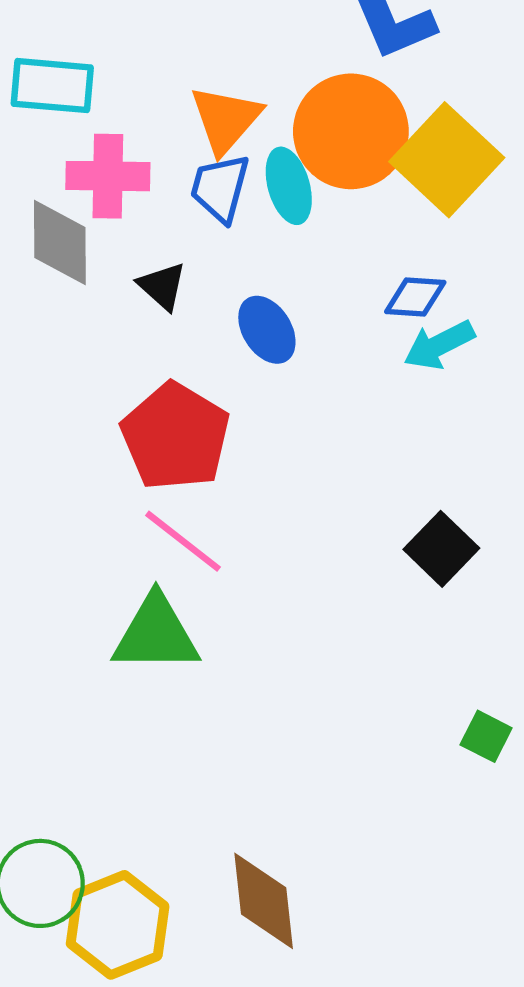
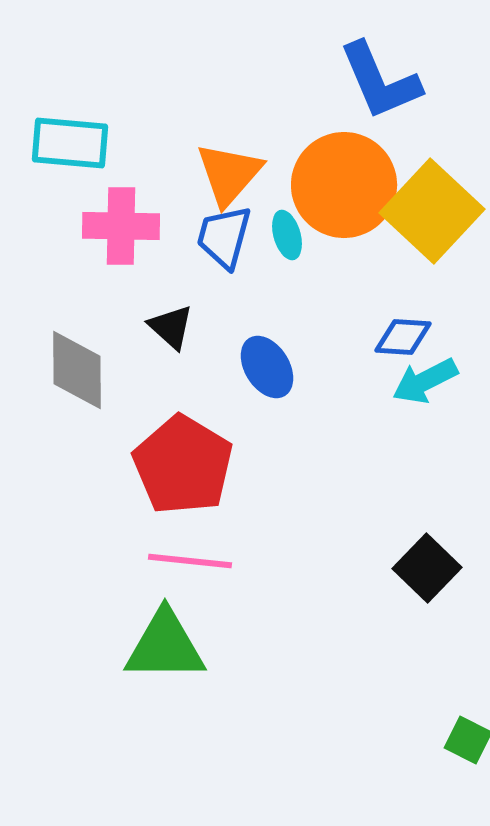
cyan ellipse: (289, 186) -> (287, 235), size x0.7
gray diamond: (60, 243) -> (77, 370), moved
pink line: (183, 541) -> (190, 561), turned -32

